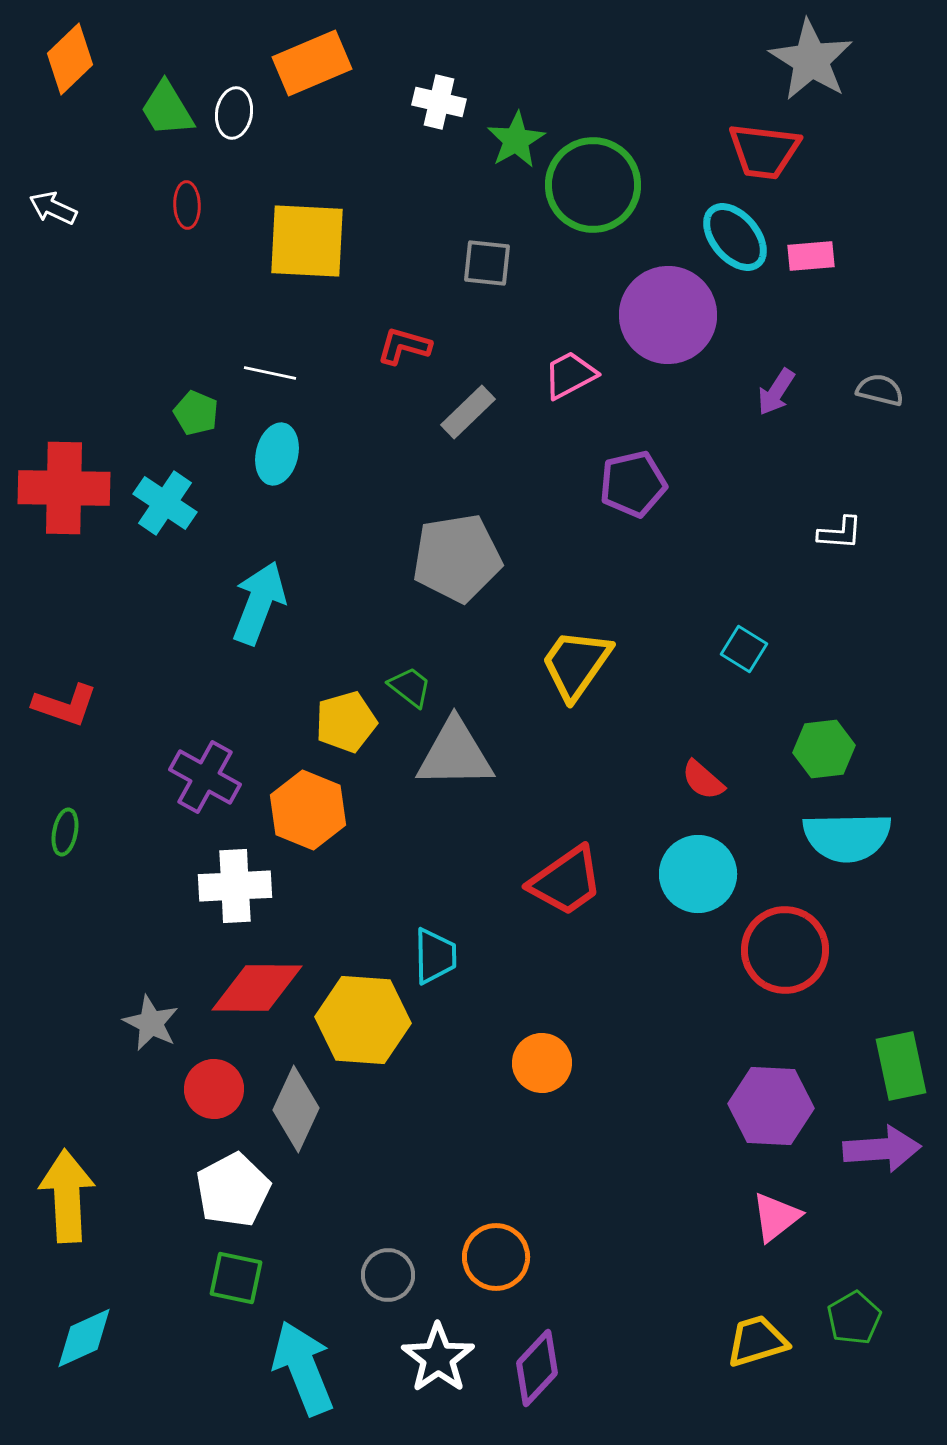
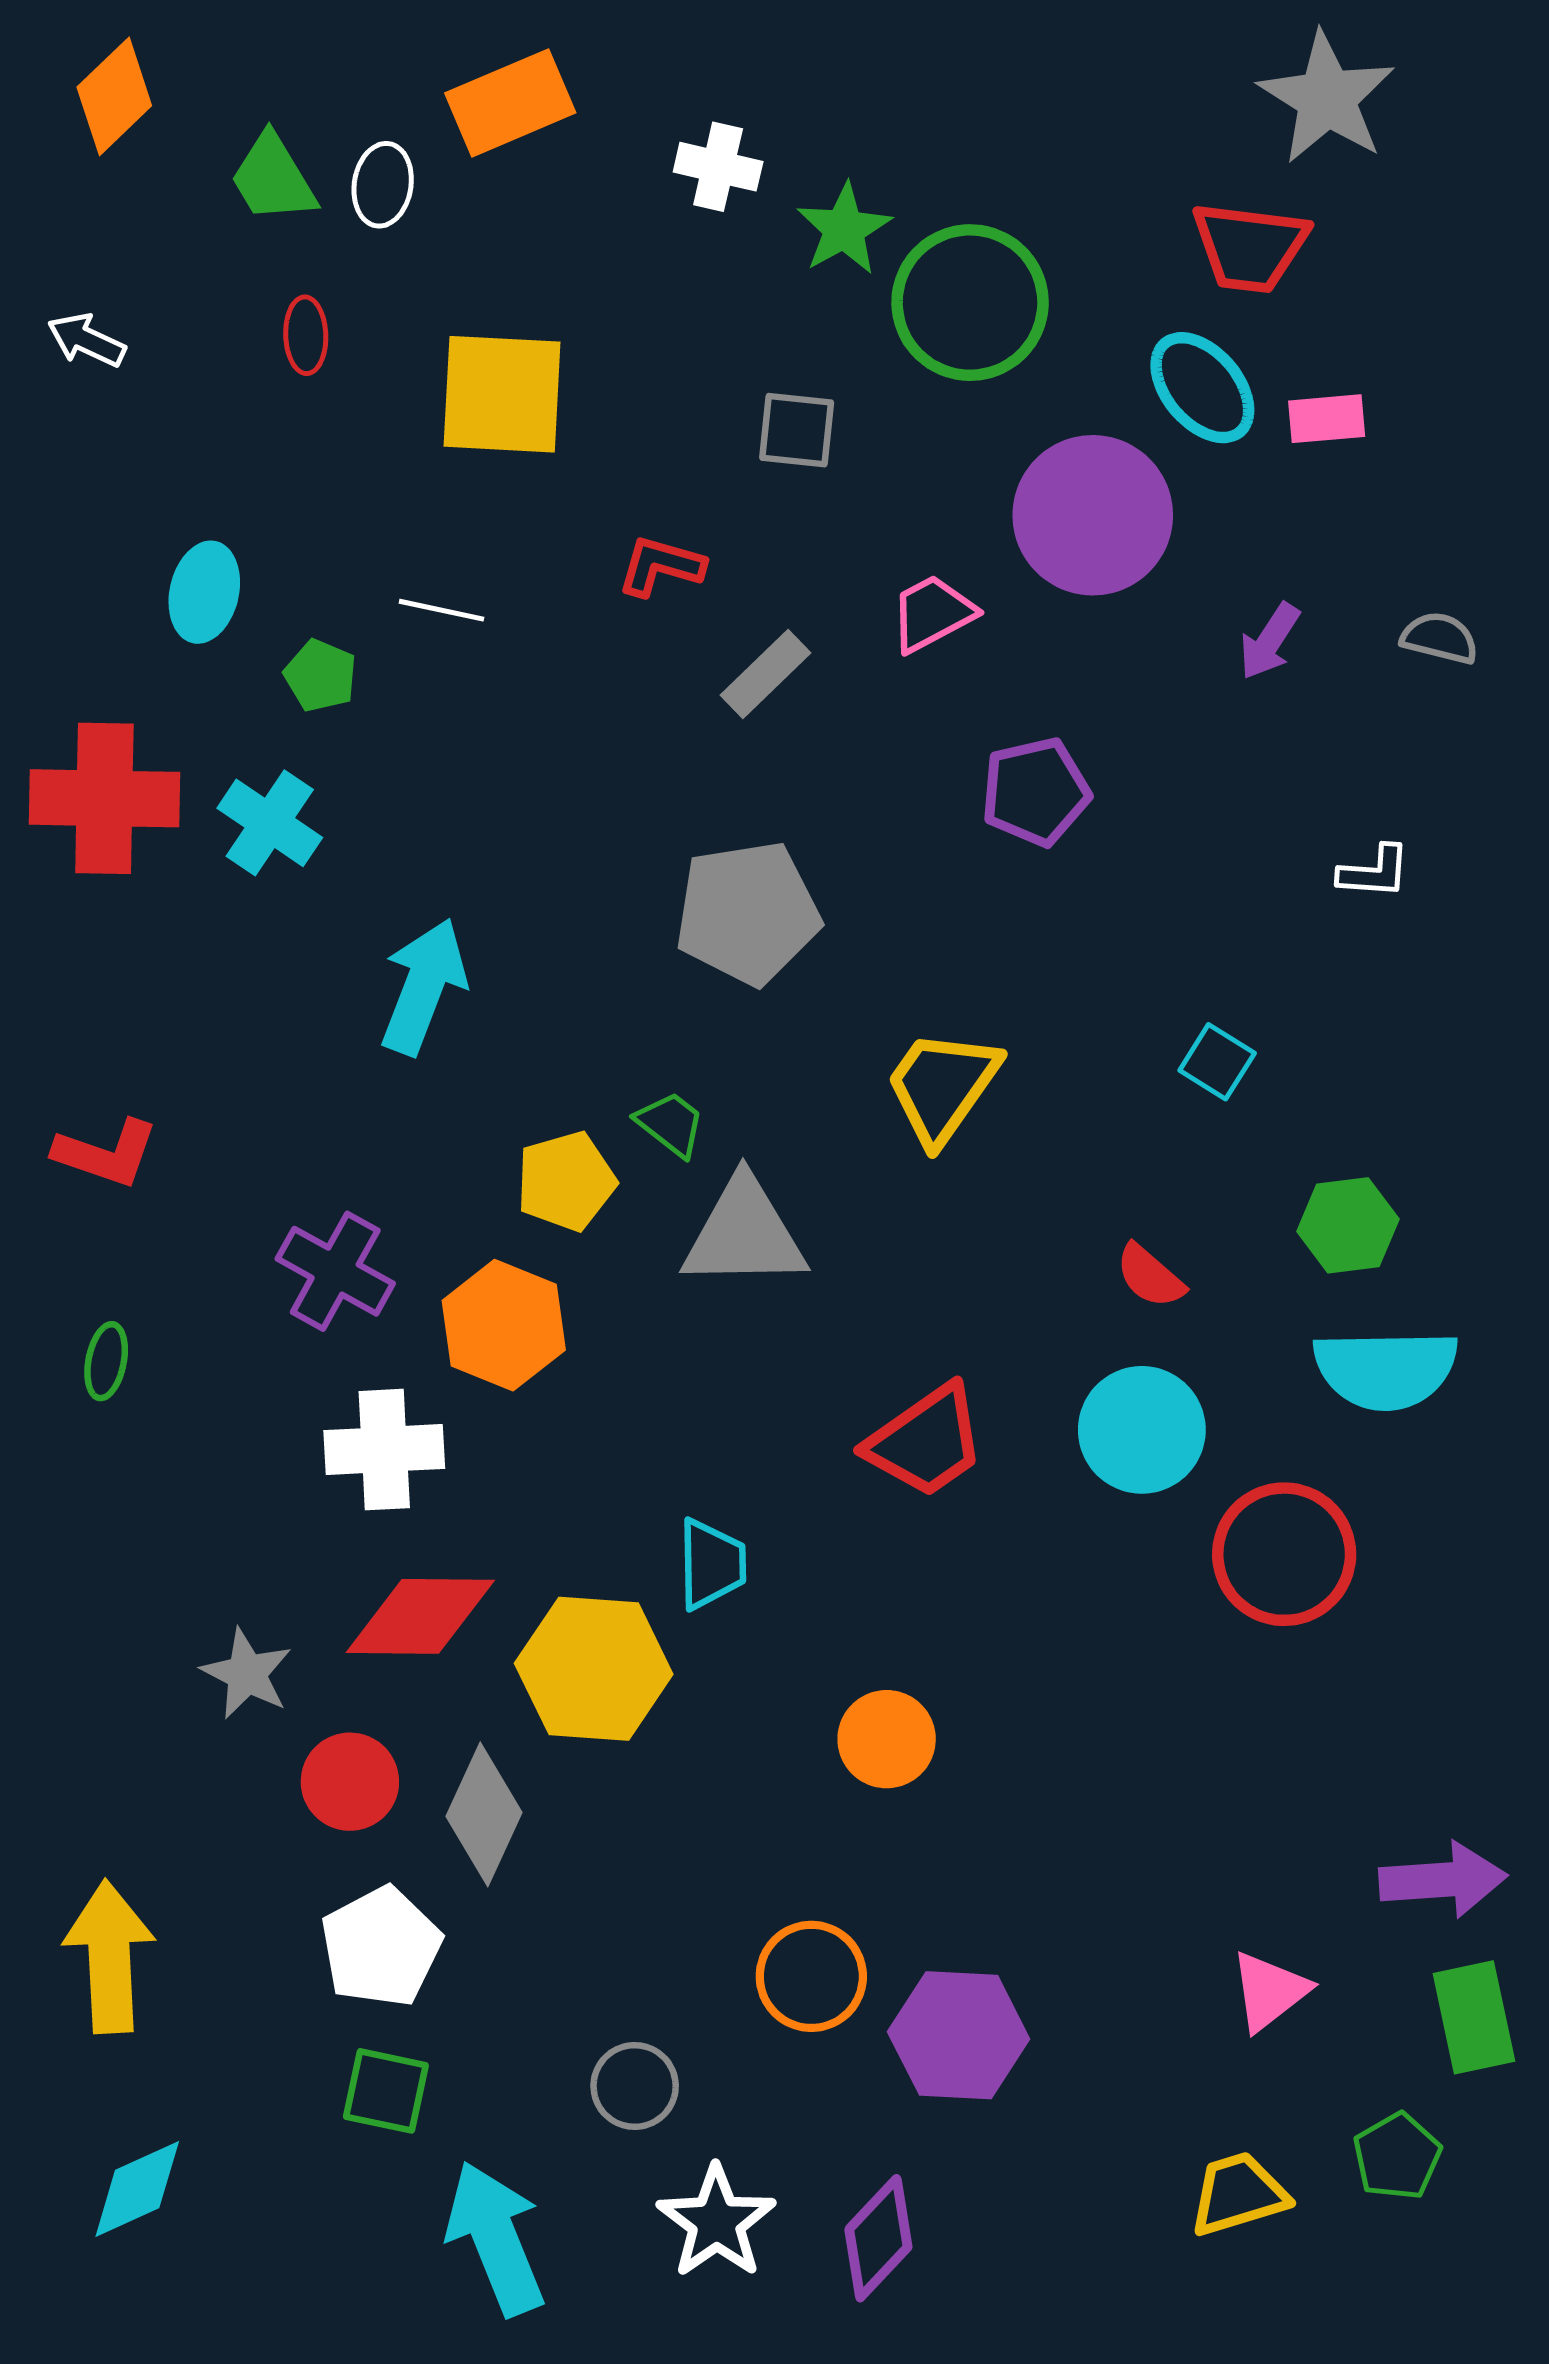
cyan ellipse: (277, 454) -> (204, 592), moved
green rectangle: (901, 1066) -> (1474, 2017), moved
purple hexagon: (771, 1106) -> (959, 2035), moved
orange circle: (496, 1257) -> (811, 1976), moved

